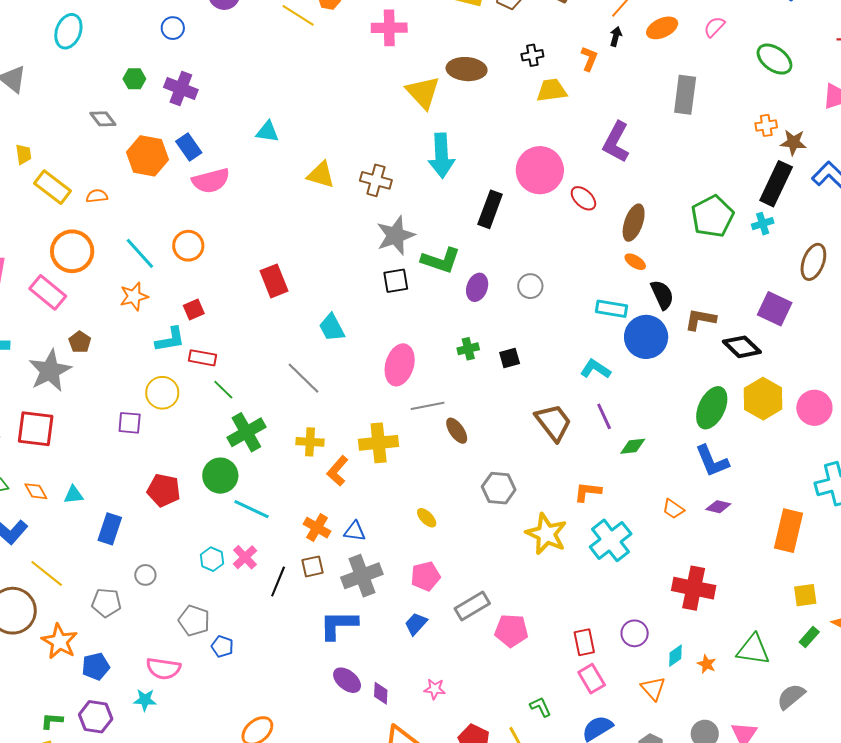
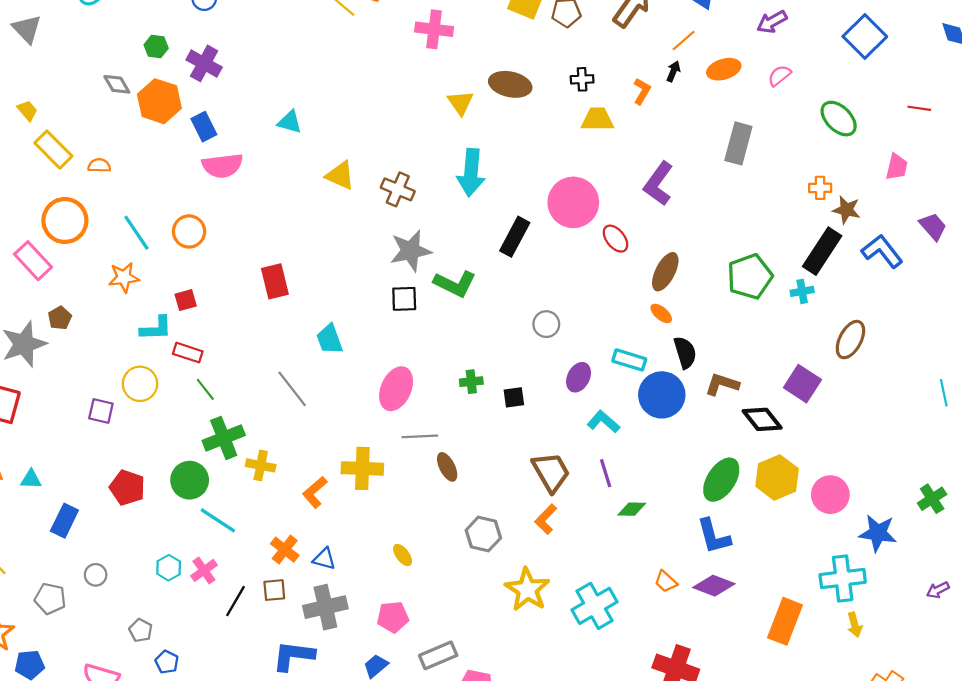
yellow triangle: (423, 92) -> (461, 103), size x0.7
yellow trapezoid: (23, 154) -> (27, 110), turned -40
orange hexagon: (148, 156) -> (159, 101), moved
purple ellipse: (477, 287) -> (579, 377), moved
yellow cross: (310, 442) -> (261, 465), moved
orange L-shape: (588, 492) -> (546, 519), moved, turned -60
purple diamond: (718, 507) -> (714, 586), size x1.5
gray pentagon: (194, 621) -> (141, 630), size x0.7

